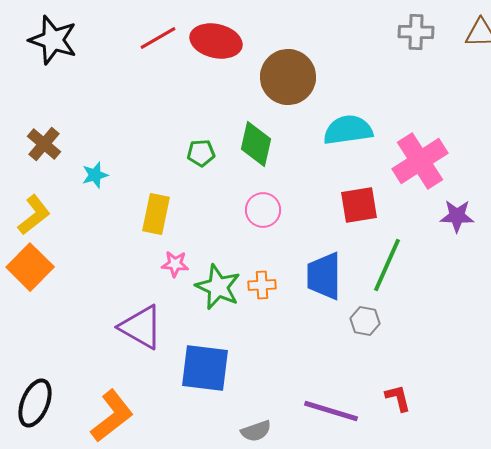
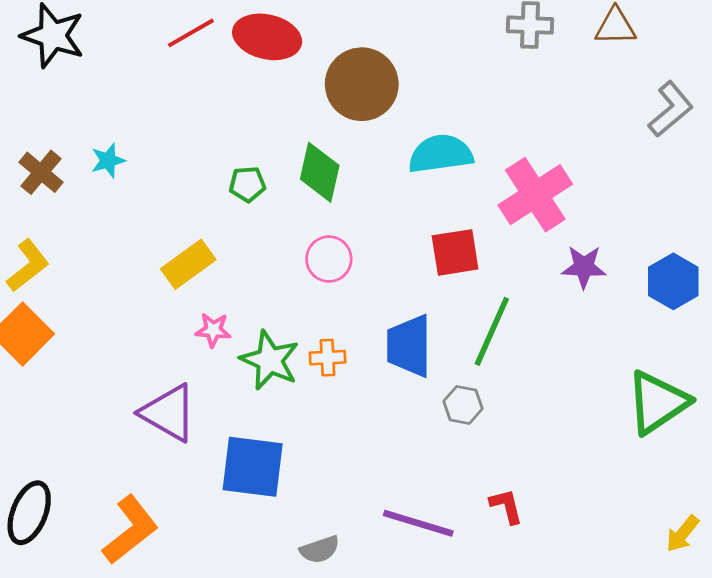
cyan star: (95, 175) -> (108, 160), moved
yellow rectangle: (156, 214) -> (188, 264), turned 42

